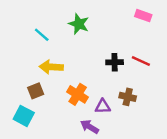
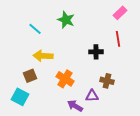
pink rectangle: (143, 16) -> (120, 13), turned -64
red line: (141, 61) -> (118, 39), moved, turned 56
purple triangle: (103, 106) -> (92, 96), moved

